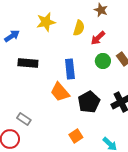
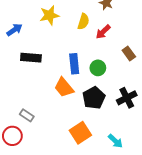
green circle: (103, 61) -> (98, 68), moved
orange square: (76, 136) -> (80, 133), size x1.5

